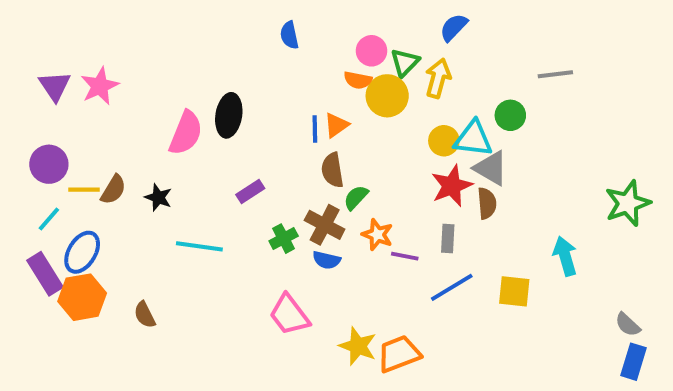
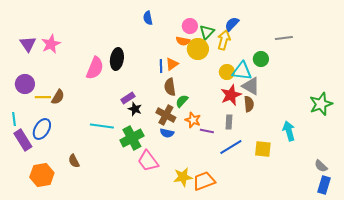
blue semicircle: (454, 27) -> (232, 24), moved
black star: (158, 197) -> (135, 109), moved
cyan line: (49, 219) -> (14, 119), moved, turned -48
green cross: (284, 239) -> (132, 138), moved, size x1.6
orange hexagon: (82, 297) -> (42, 175), moved
yellow star: (358, 346) -> (183, 177), turned -30

